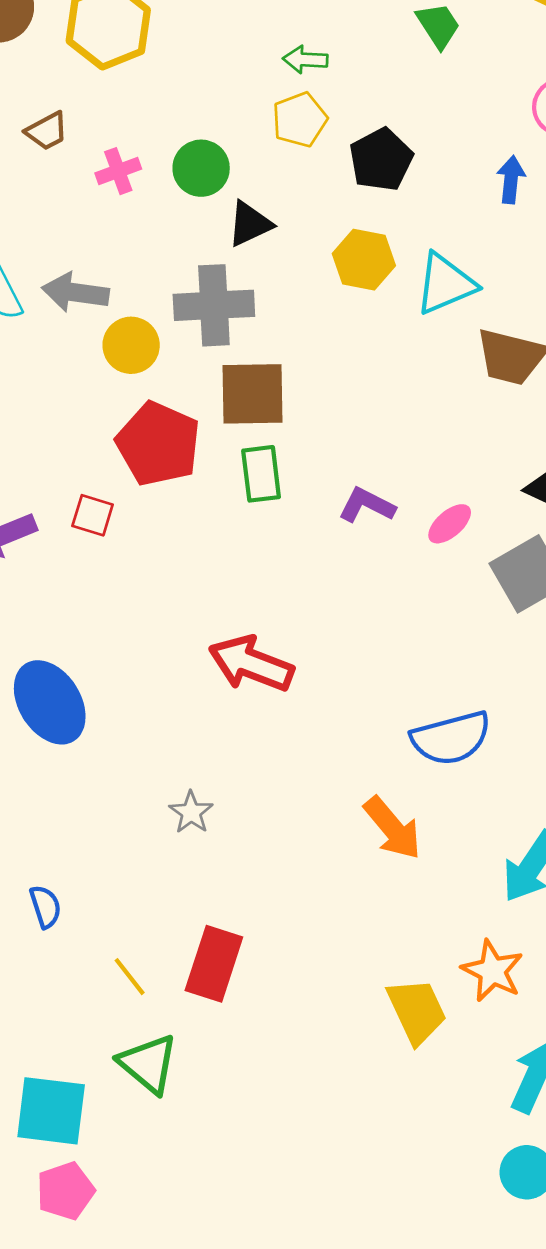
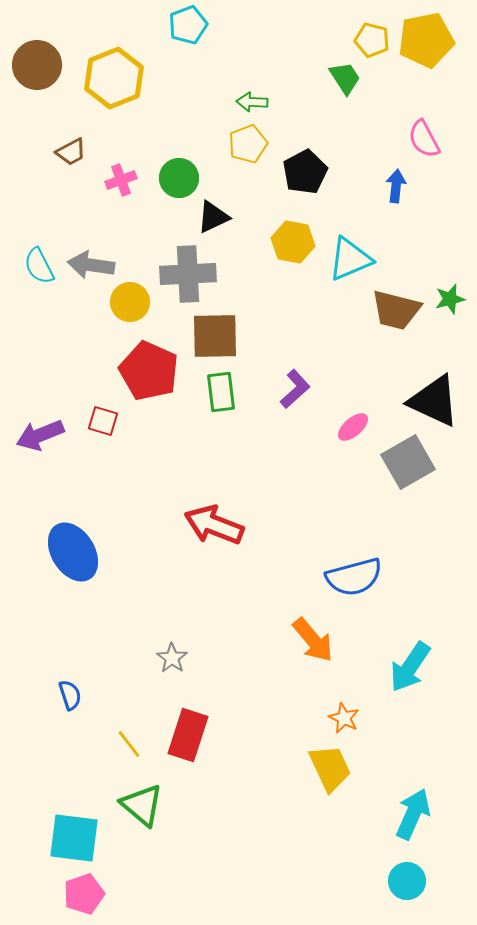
purple L-shape: (367, 505) -> (295, 389), moved, turned 111
gray star: (191, 812) -> (172, 658), moved
orange star: (492, 971) -> (344, 718), moved, size x0.7

